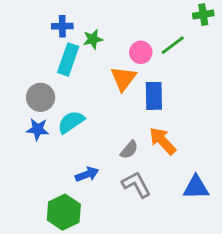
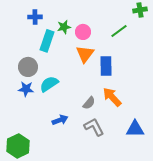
blue cross: (62, 26) -> (35, 17), moved
pink circle: (141, 52) -> (83, 32), moved
green hexagon: (64, 212) -> (18, 146), moved

